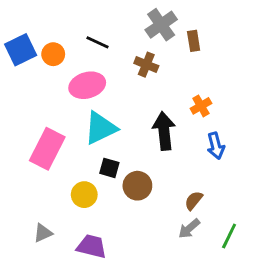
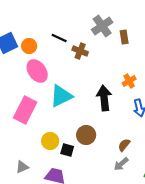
brown cross: (146, 65) -> (80, 51), moved
pink ellipse: (87, 85) -> (37, 71), moved, turned 70
black square: (109, 168) -> (67, 150), moved

